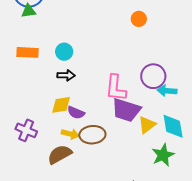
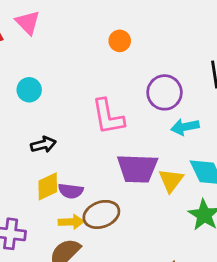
cyan circle: (64, 52) -> (29, 90), moved
purple circle: (153, 76) -> (165, 92), moved
pink L-shape: (116, 88) -> (108, 117), moved

